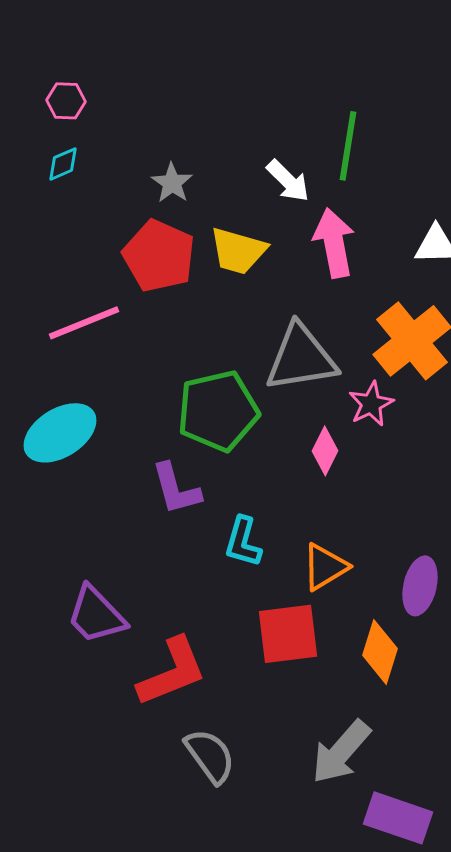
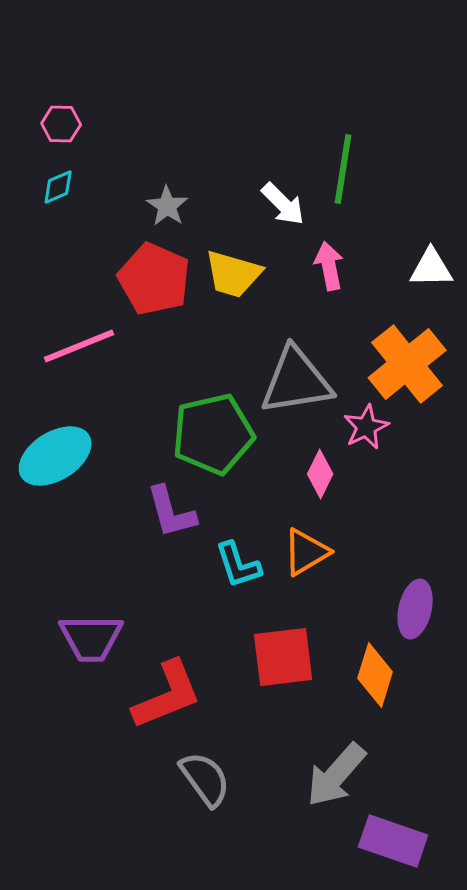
pink arrow: (334, 243) -> (329, 266), size x0.7
cyan L-shape: (243, 542) -> (238, 565), turned -34
orange triangle: (325, 567) -> (306, 552), moved
purple trapezoid: (96, 615) -> (91, 638), turned -46

